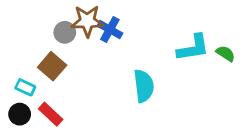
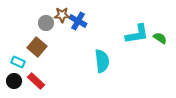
brown star: (87, 21) -> (62, 15), size x0.7

